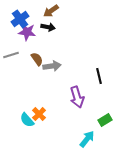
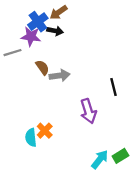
blue cross: (20, 19) -> (38, 22), moved
gray line: (11, 55) -> (13, 53), moved
cyan semicircle: (27, 120) -> (31, 138), turned 35
green rectangle: (105, 120) -> (120, 156), moved

